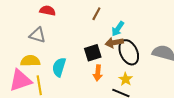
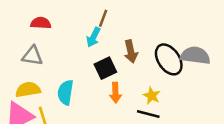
cyan arrow: (118, 29) -> (93, 37), moved
brown arrow: (114, 43) -> (131, 52), turned -84
black ellipse: (129, 52) -> (169, 59), moved

